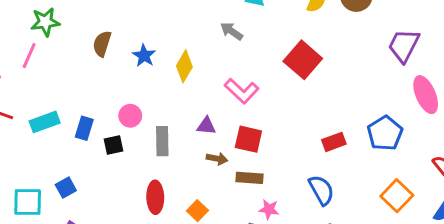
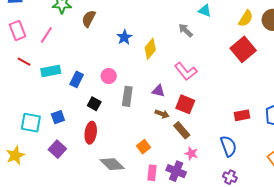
brown semicircle: (102, 44) -> (89, 19), moved
pink line: (29, 56) -> (46, 35), moved
red square: (303, 60) -> (243, 49), moved
black square: (114, 145) -> (94, 104), moved, turned 32
brown rectangle: (249, 178) -> (182, 130), turned 36
red ellipse: (155, 197) -> (91, 133), moved

